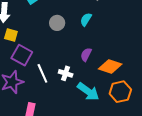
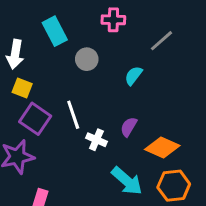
gray circle: (57, 23) -> (87, 59), moved
white line: (42, 73) -> (73, 115), moved
white cross: (66, 73) -> (96, 140), moved

